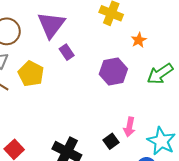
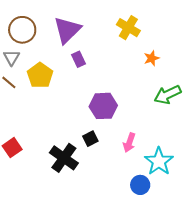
purple hexagon: (113, 71) -> (103, 106), moved
black square: (111, 141) -> (90, 139), moved

